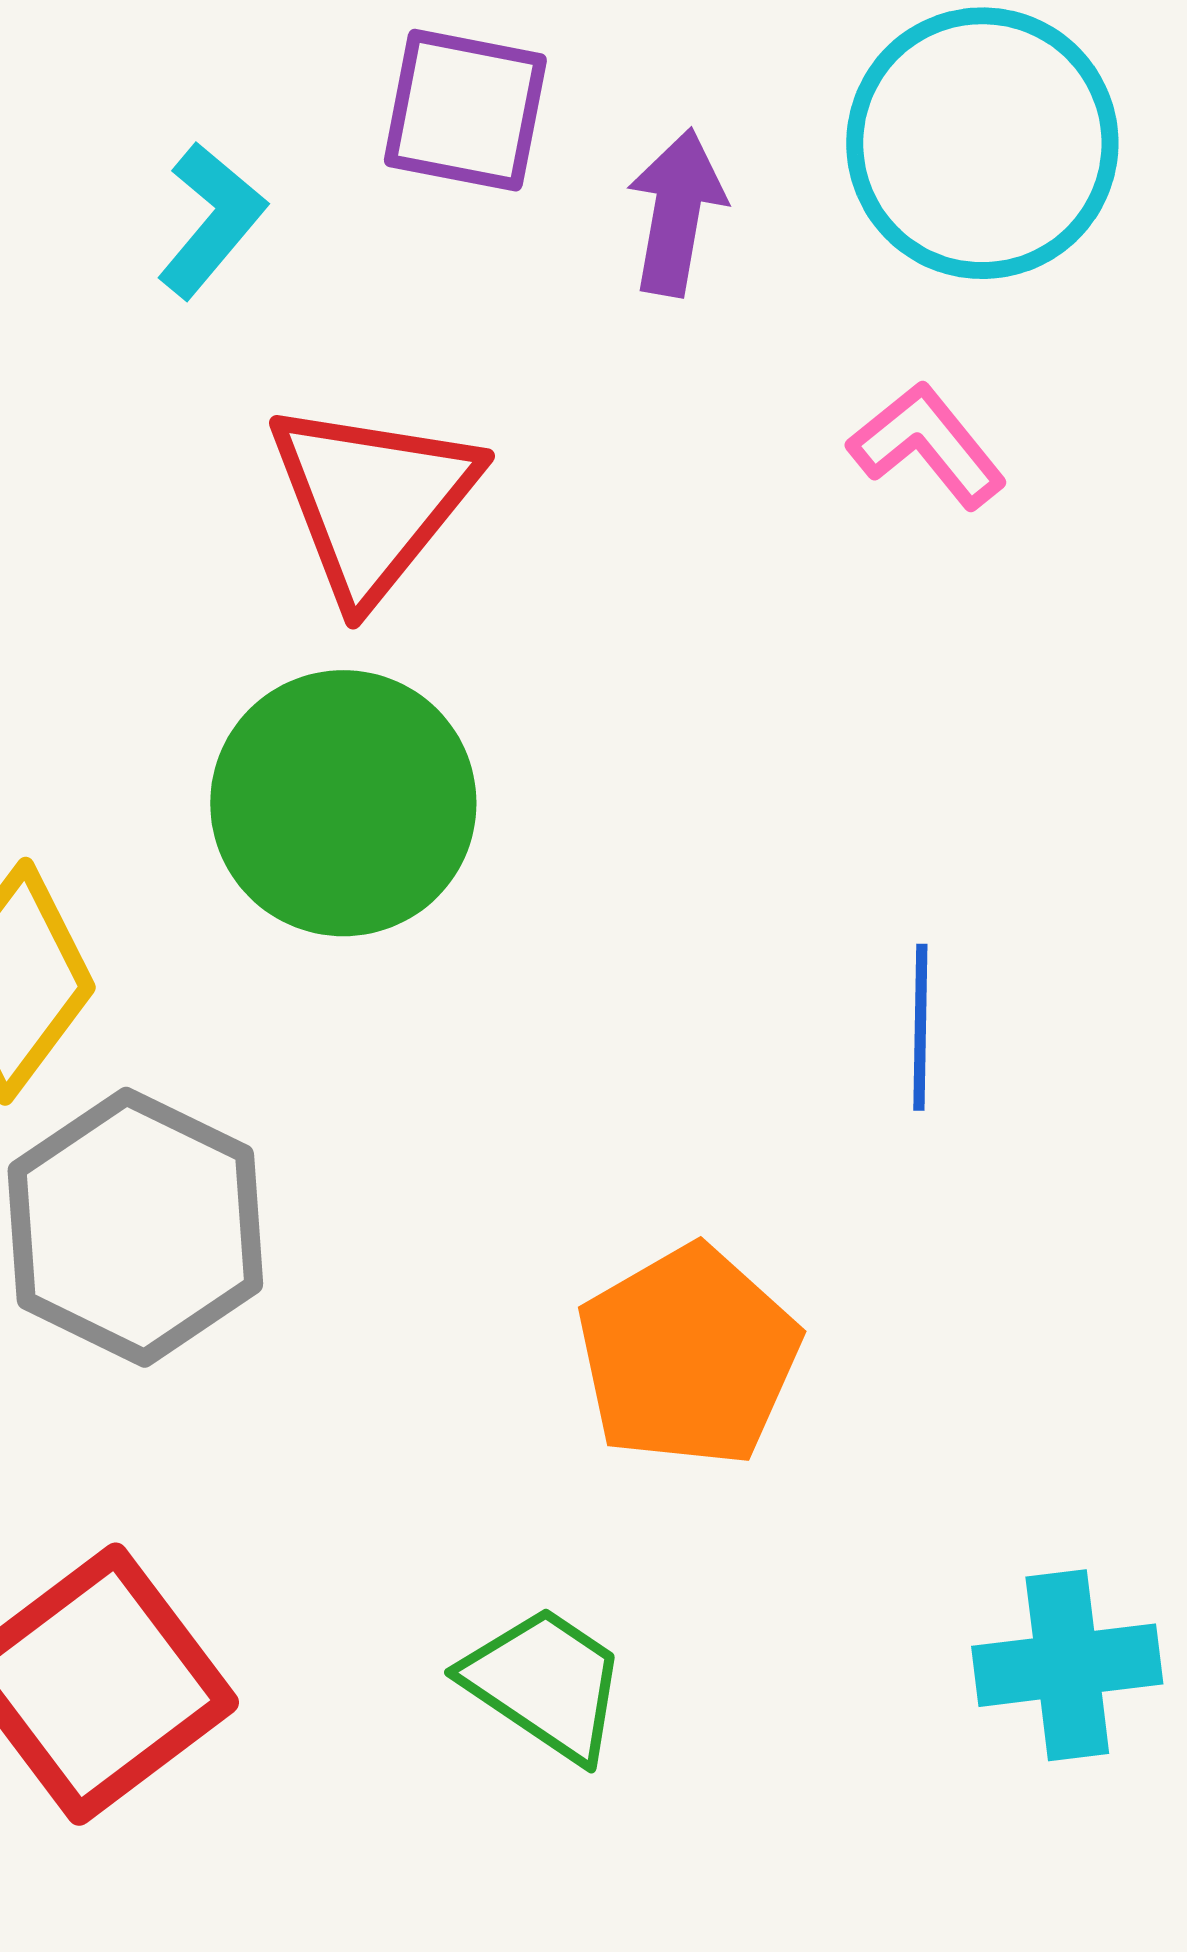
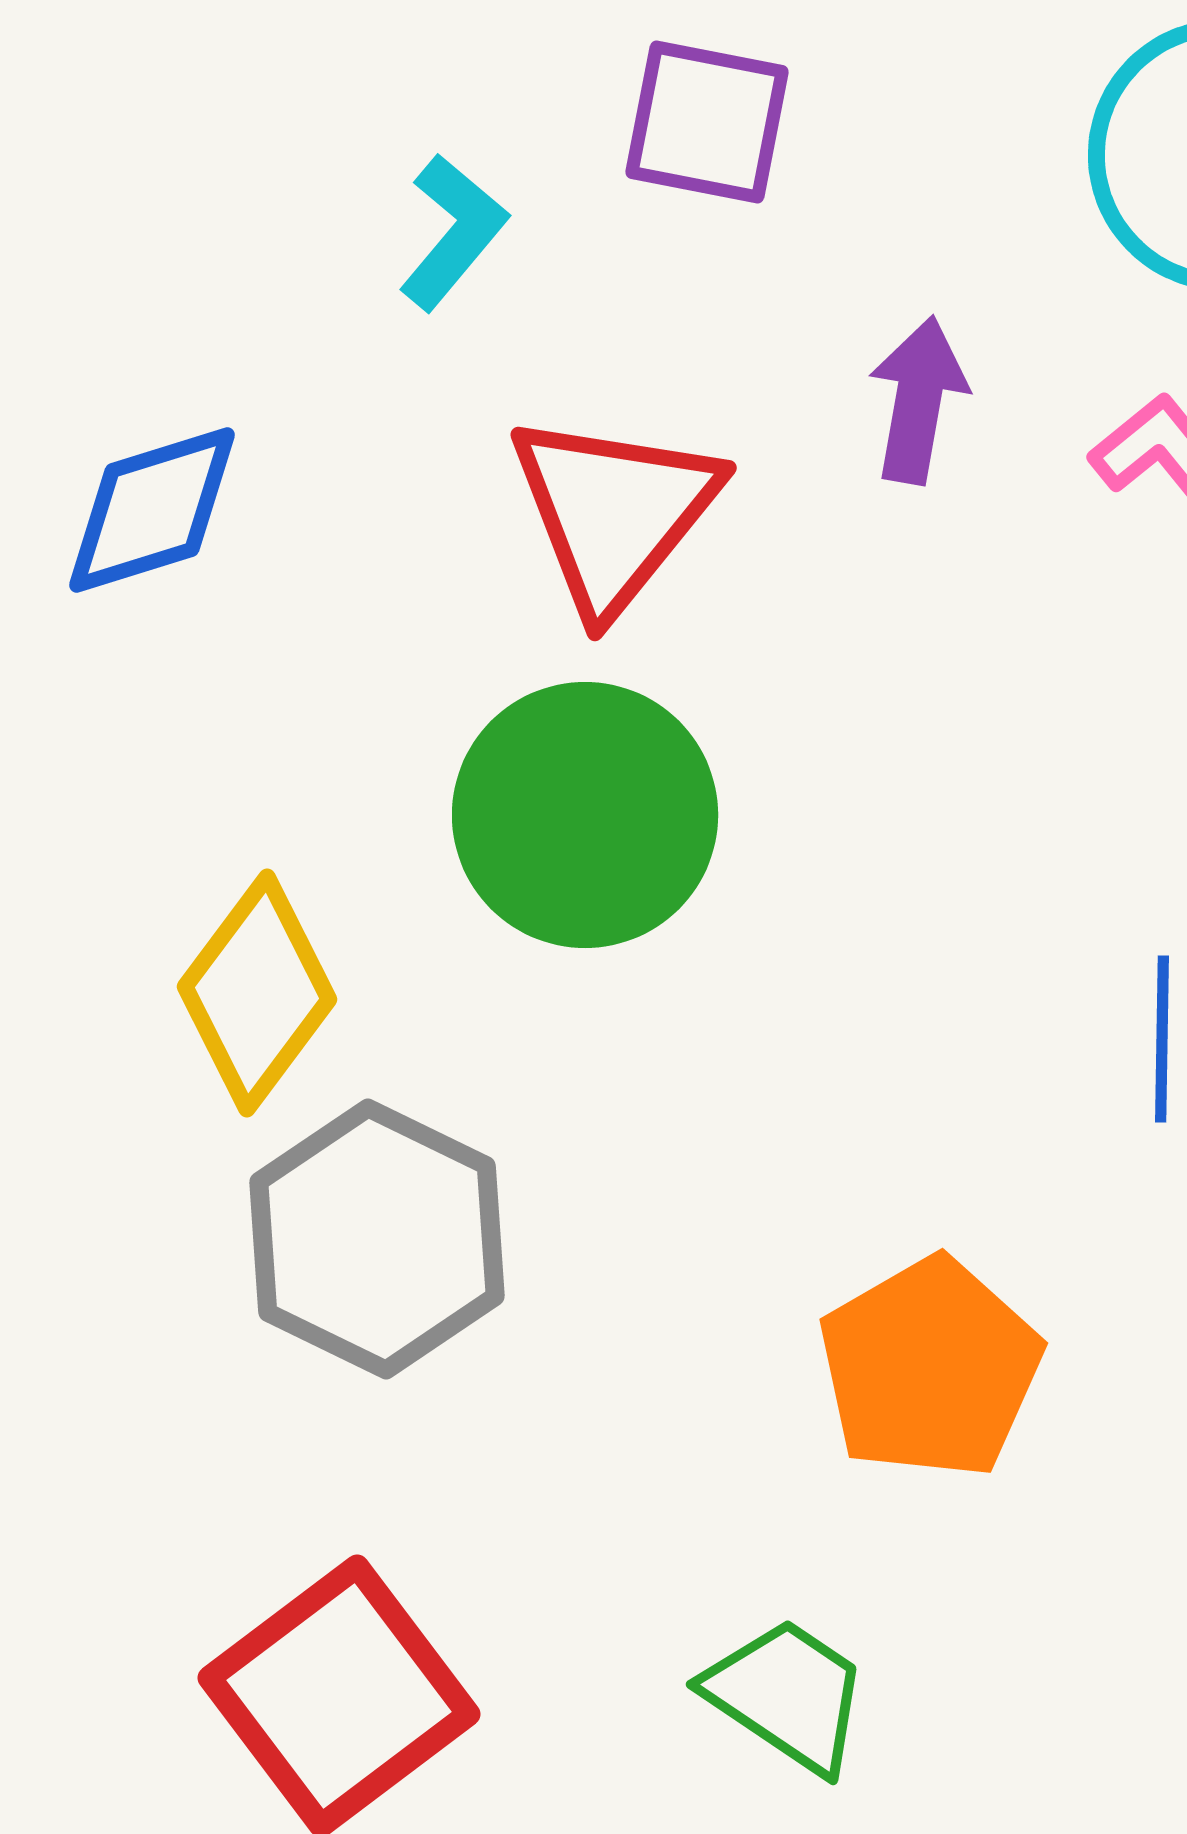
purple arrow: (676, 212) -> (918, 400), moved

